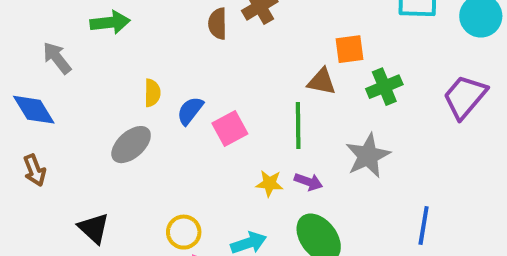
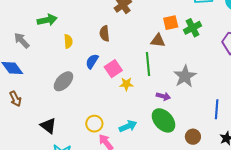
brown semicircle: (218, 24) -> (105, 33), moved
green cross: (384, 87) -> (193, 28), moved
yellow semicircle: (152, 93) -> (68, 41), moved
purple arrow: (308, 182) -> (163, 96), moved
yellow star: (269, 183) -> (126, 84), moved

